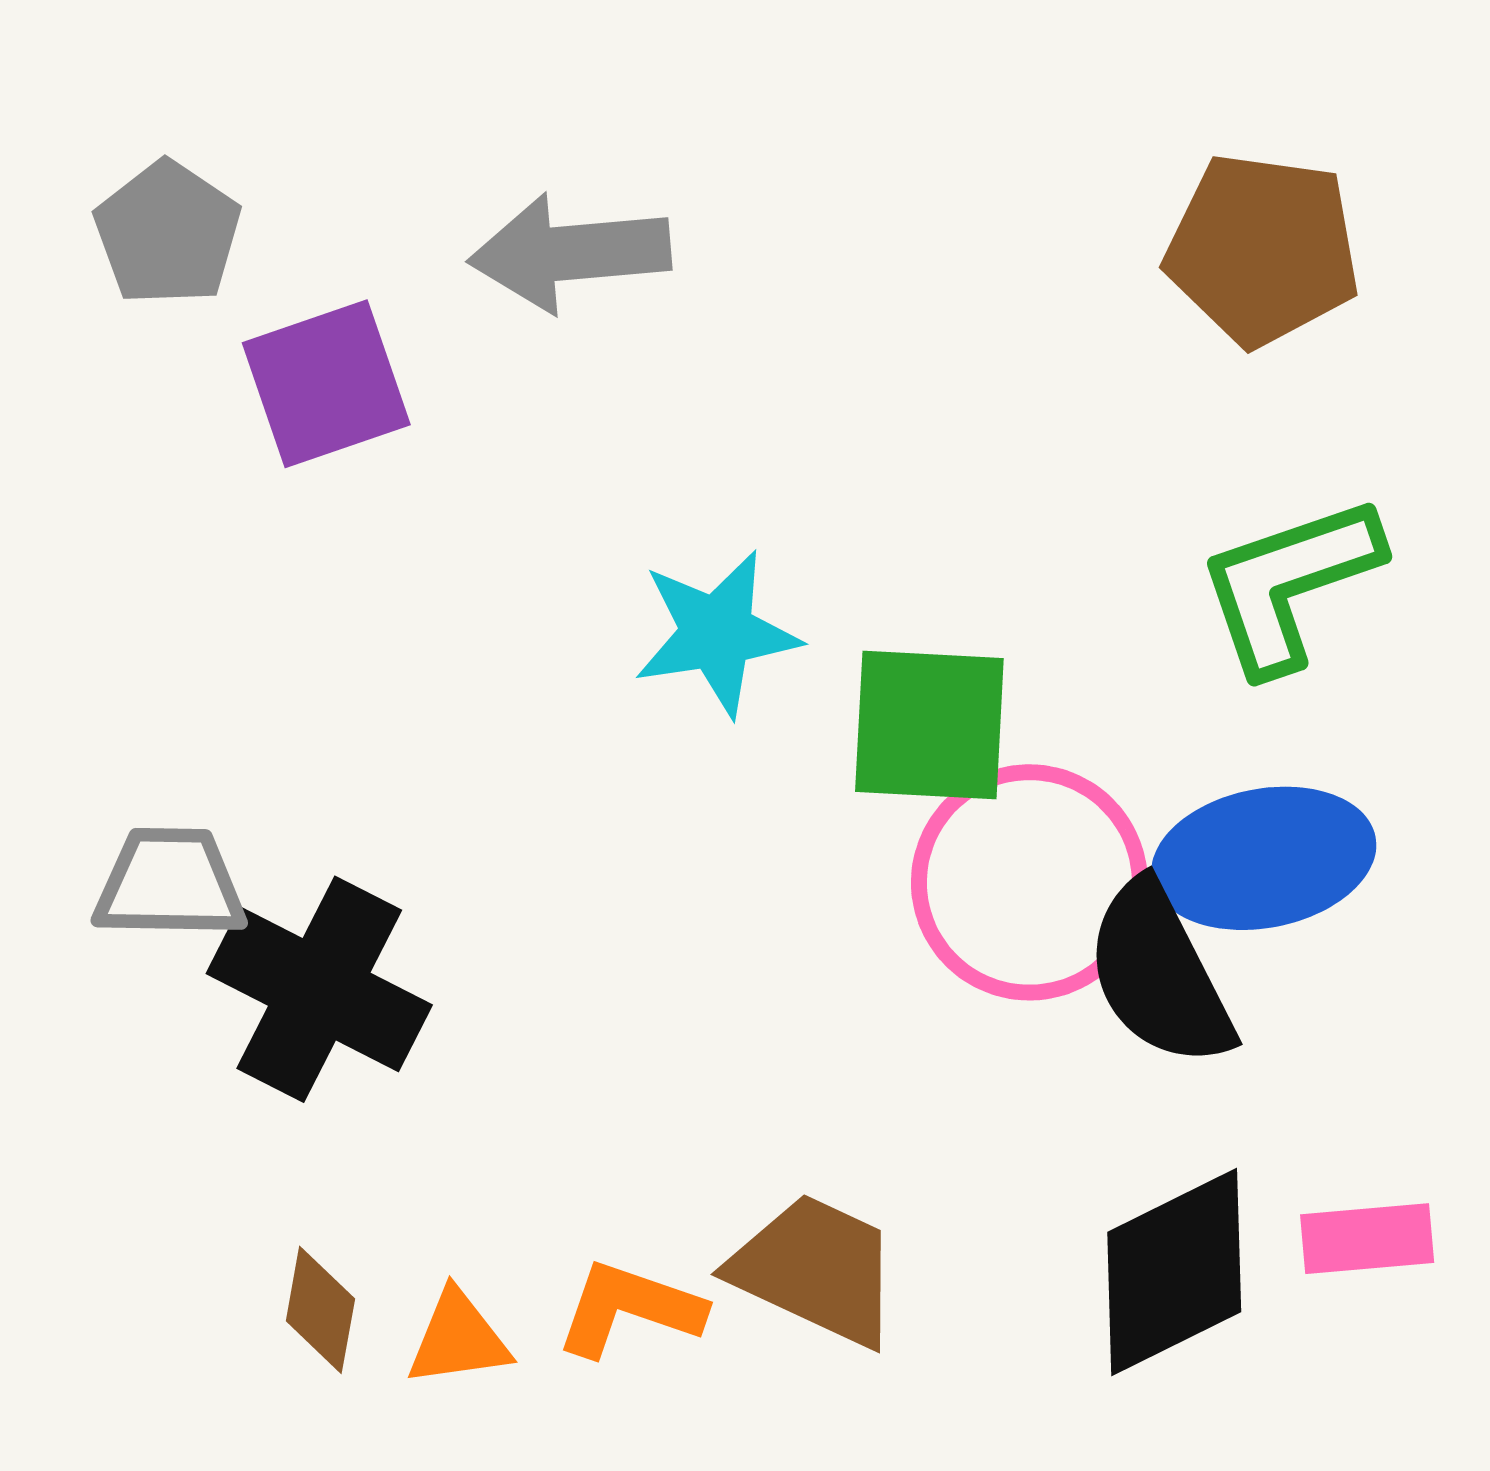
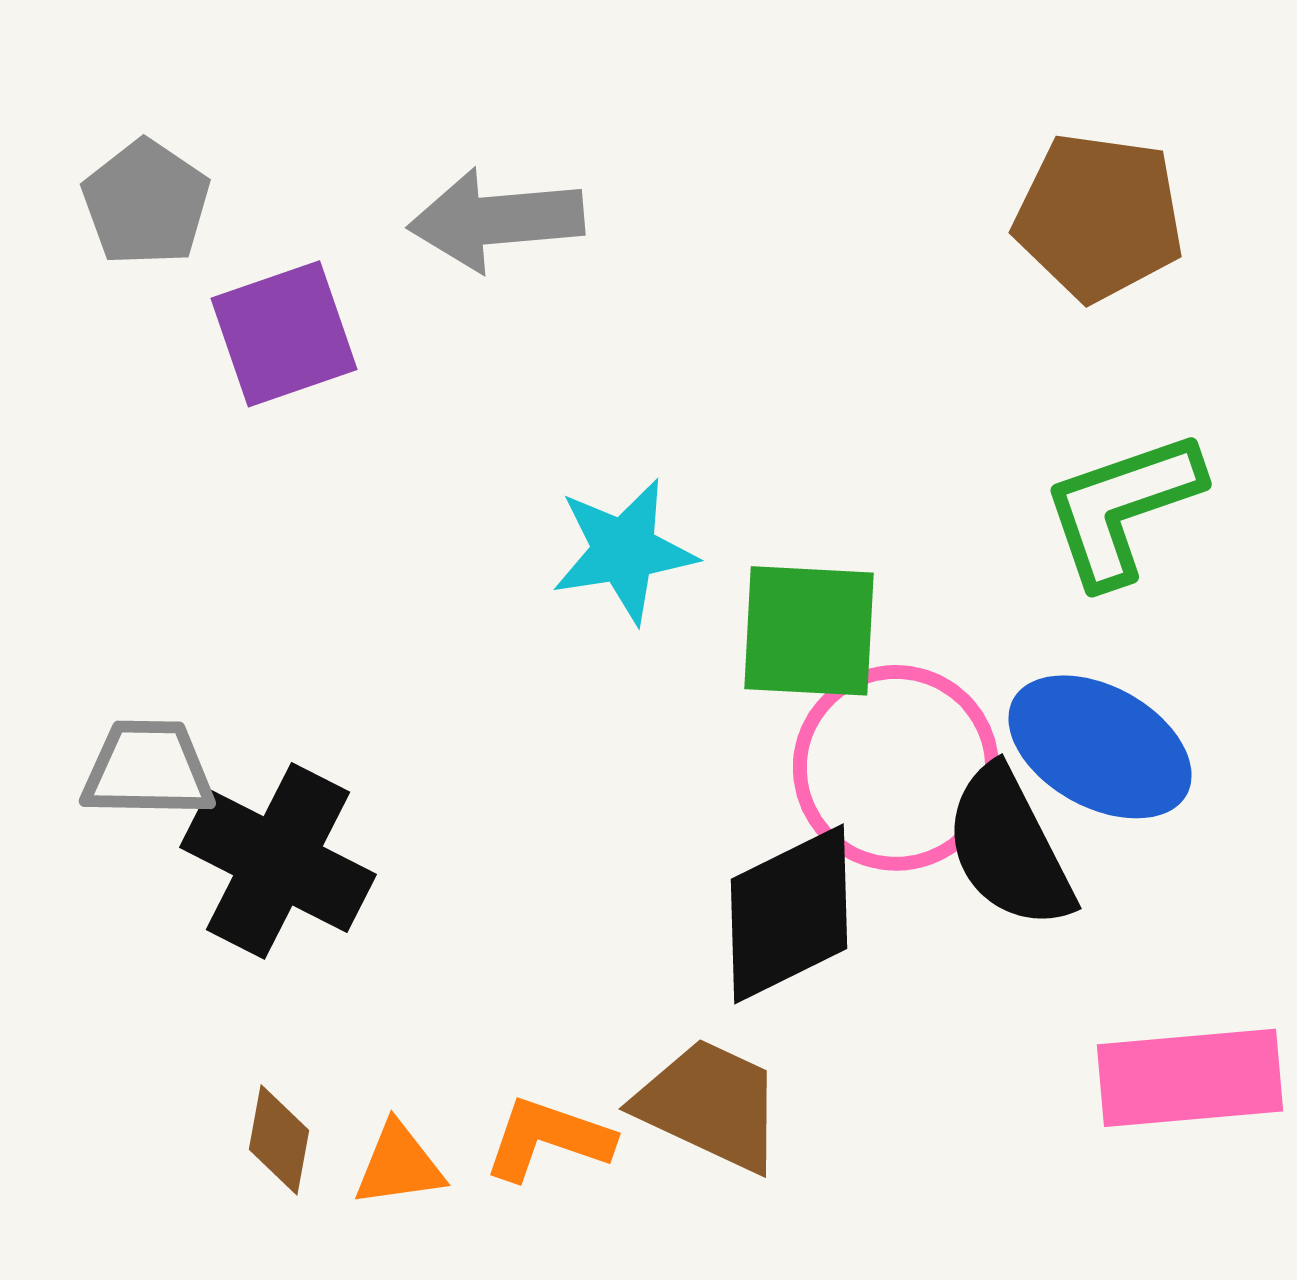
blue ellipse: (1264, 858) -> (1100, 747), turned 40
pink rectangle: (1367, 1239) -> (1190, 1078), size x1.6
black diamond: (1174, 1272) -> (789, 914), moved

